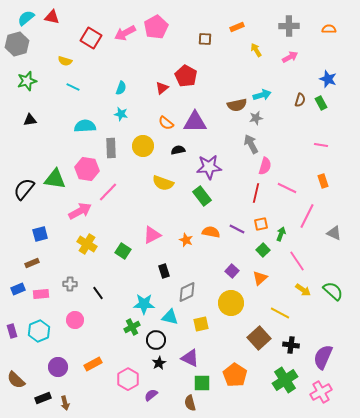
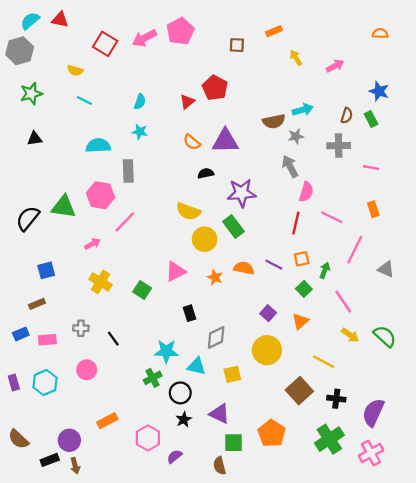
gray cross: (289, 26) -> (339, 146), moved
yellow circle: (143, 146) -> (205, 239), moved
pink arrow: (80, 211) -> (92, 244), size x0.6
purple circle: (58, 367) -> (69, 440), moved

